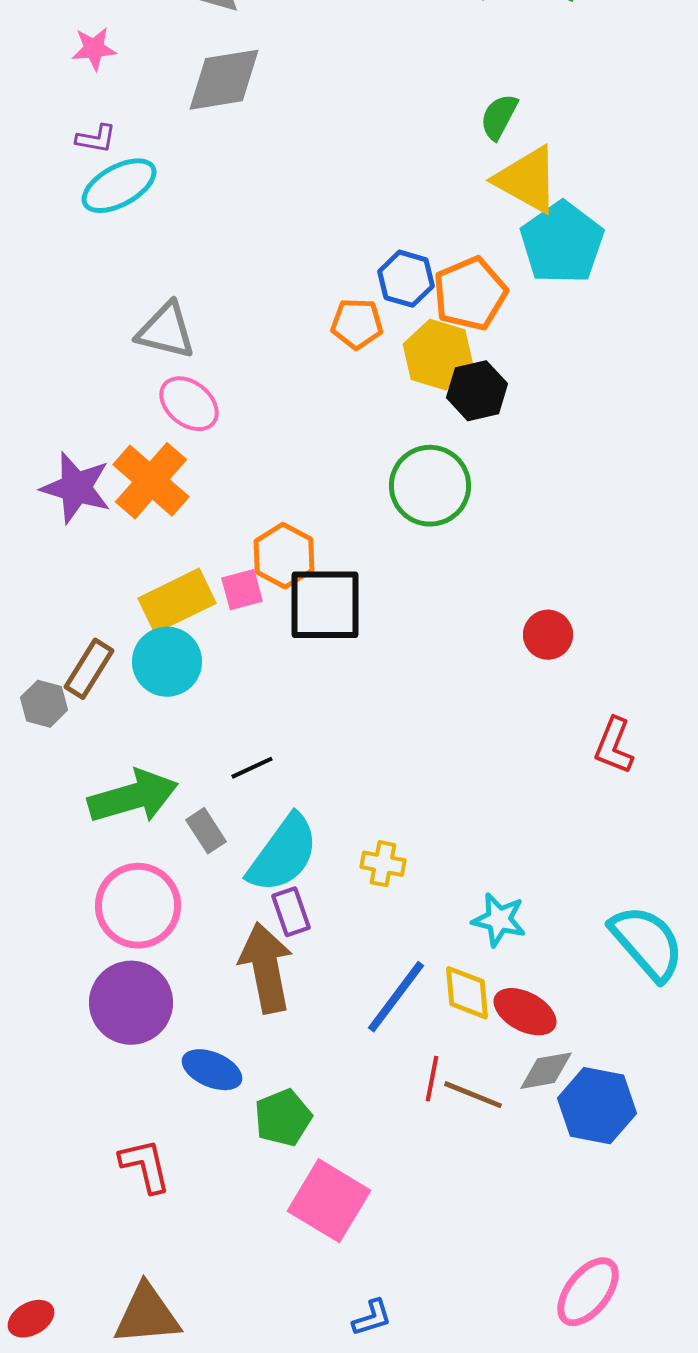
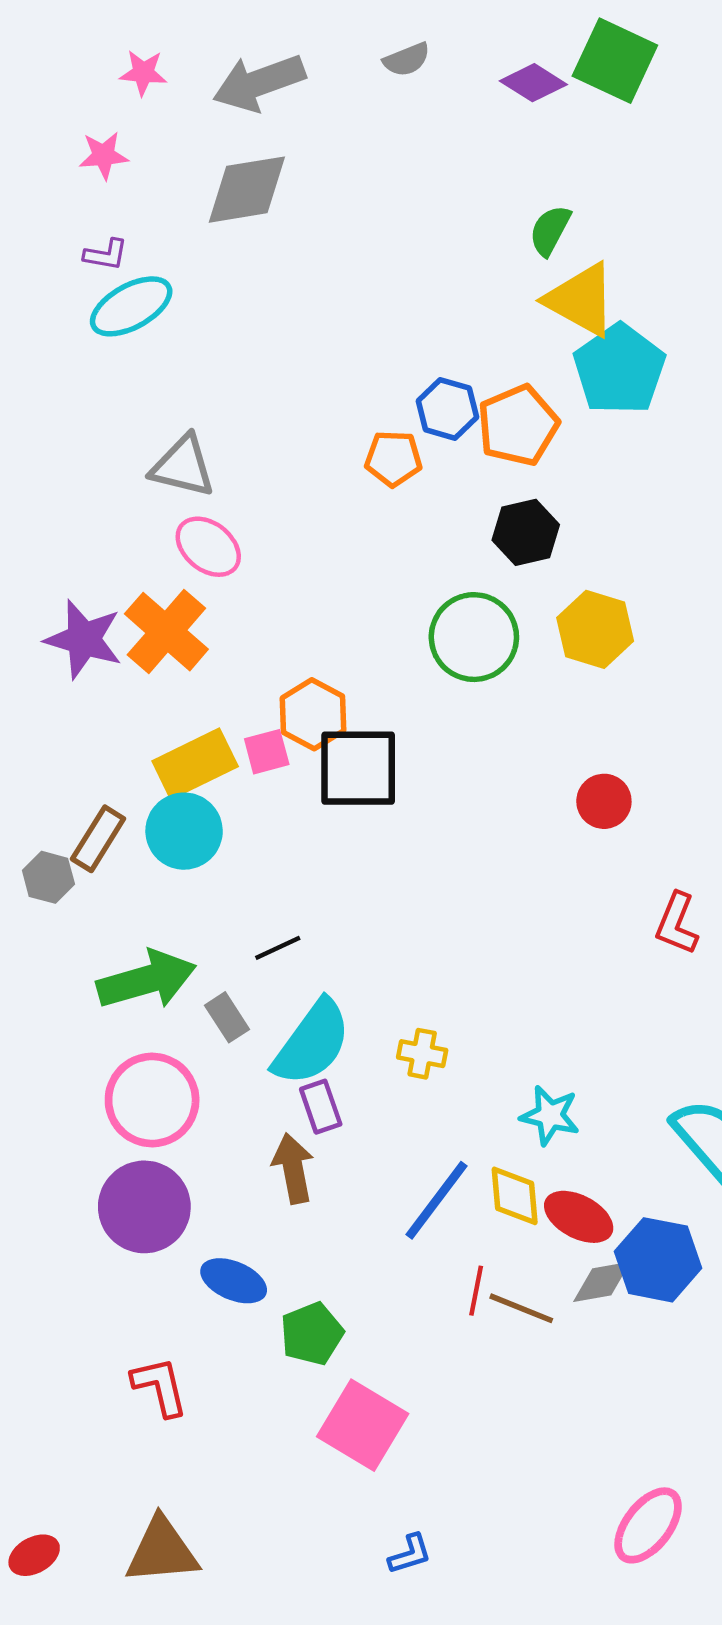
yellow hexagon: (438, 355) -> (595, 629), moved
brown arrow: (266, 968) -> (293, 1168), size x0.7
blue hexagon: (597, 1106) -> (658, 1260), moved

